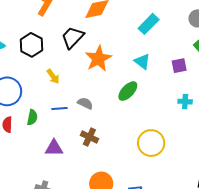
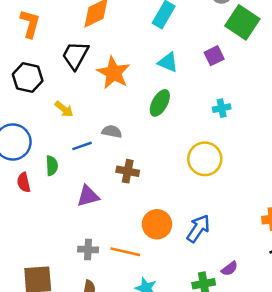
cyan cross: (185, 102) -> (222, 108), moved

